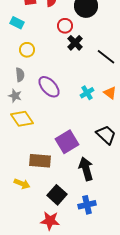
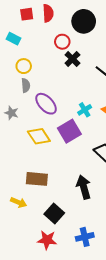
gray semicircle: (20, 75) -> (26, 85), moved
yellow diamond: (22, 119) -> (39, 136), moved
purple square: (67, 142) -> (69, 131), moved
blue cross: (87, 205) -> (85, 237), moved

